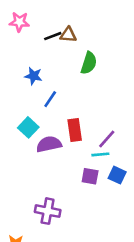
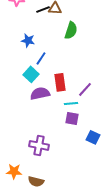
cyan square: (28, 127) -> (31, 74), moved
cyan line: (100, 154) -> (71, 103), moved
blue square: (117, 175) -> (93, 137), moved

